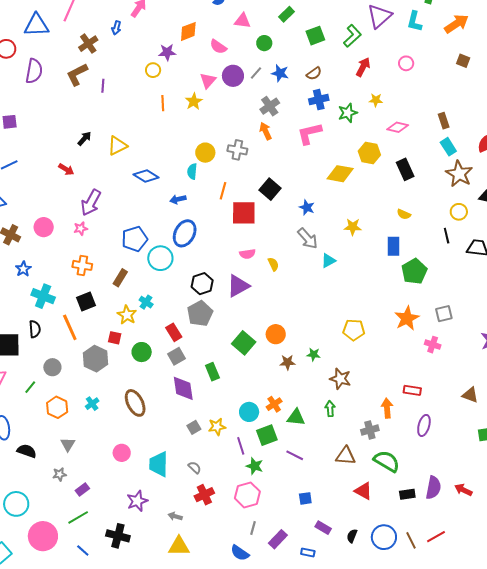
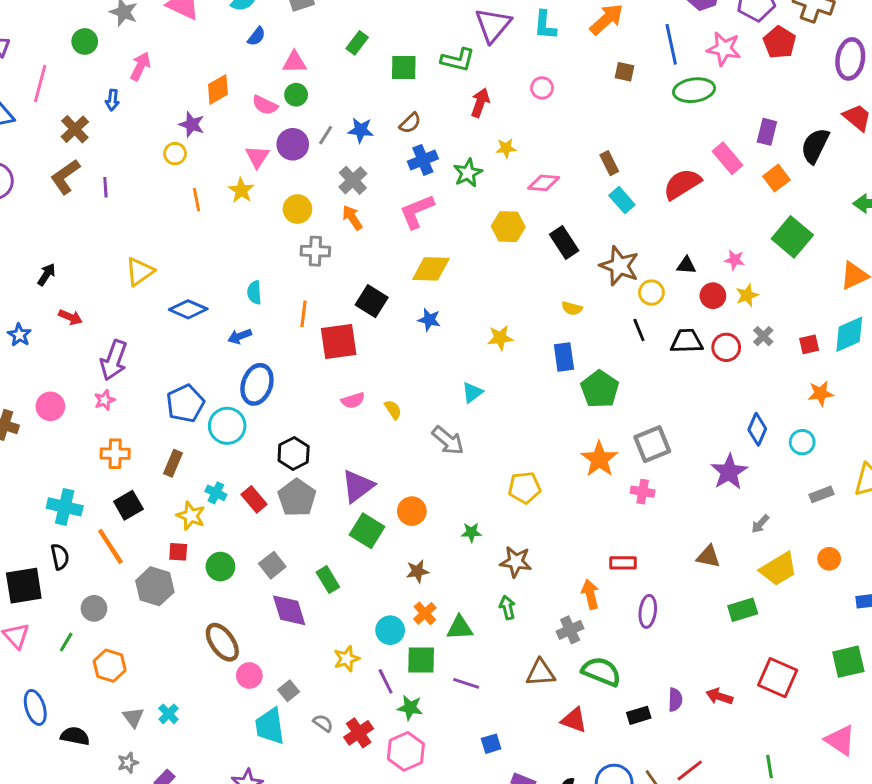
green square: (315, 36) -> (404, 67), turned 30
green L-shape: (352, 36) -> (458, 60), turned 65
green circle: (264, 43) -> (296, 95), moved
purple star: (167, 52) -> (192, 124), turned 30
black arrow: (84, 139) -> (46, 275), moved
yellow circle: (205, 153) -> (297, 209), moved
yellow diamond: (340, 174) -> (431, 269), moved
brown star: (459, 174) -> (619, 266), moved
gray arrow: (308, 238) -> (448, 440), moved
blue star: (23, 269) -> (19, 335), moved
purple triangle: (238, 286) -> (358, 486), moved
gray square: (444, 314) -> (652, 444), size x1.4
red rectangle: (174, 332) -> (254, 499), moved
brown star: (287, 362) -> (417, 571), moved
cyan cross: (92, 404) -> (168, 714), moved
gray square: (194, 427) -> (289, 691), moved
green square: (267, 435) -> (421, 660), turned 30
pink circle: (122, 453) -> (249, 676), moved
purple semicircle: (433, 488) -> (675, 700), size x0.7
red cross: (204, 495) -> (359, 733), moved

